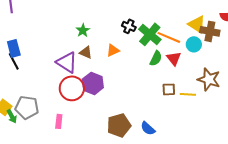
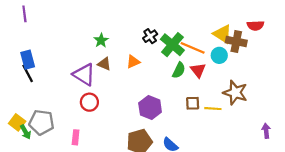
black cross: (129, 26) -> (150, 36), turned 32
purple hexagon: (93, 83) -> (150, 107), moved
red circle: (72, 88) -> (89, 102), size x0.7

